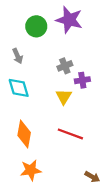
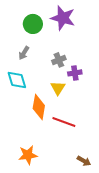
gray arrow: (18, 56) -> (24, 53), moved, turned 56
orange diamond: (24, 134) -> (39, 107), moved

